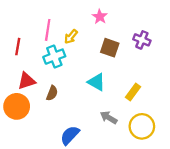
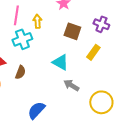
yellow arrow: (71, 37) -> (37, 21), turned 136
yellow rectangle: (133, 92) -> (93, 52), moved
gray arrow: (109, 117) -> (71, 85), moved

